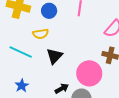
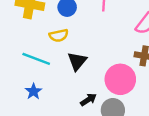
blue star: (22, 86) -> (33, 91), moved

